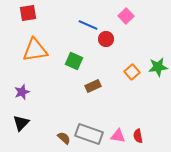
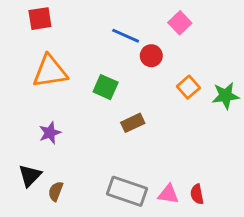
orange square: (132, 72) -> (188, 87), moved
purple star: (22, 92) -> (50, 133), moved
brown semicircle: (64, 138) -> (56, 191), moved, turned -112

